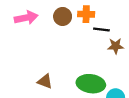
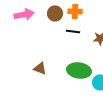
black line: (101, 29) -> (73, 31), moved

